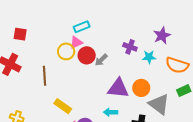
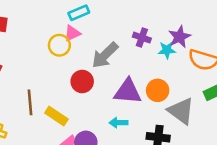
purple star: (162, 36) -> (180, 37), moved
red circle: (87, 55) -> (82, 81), moved
gray arrow: (101, 60) -> (105, 55), size x1.6
brown line: (44, 76) -> (30, 102), moved

